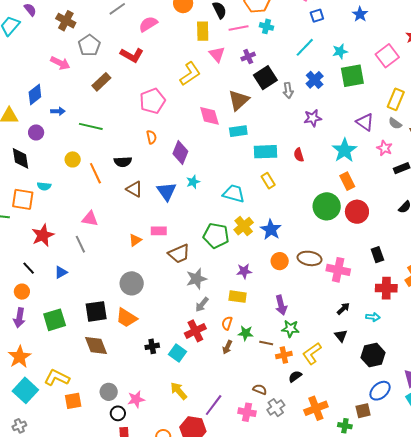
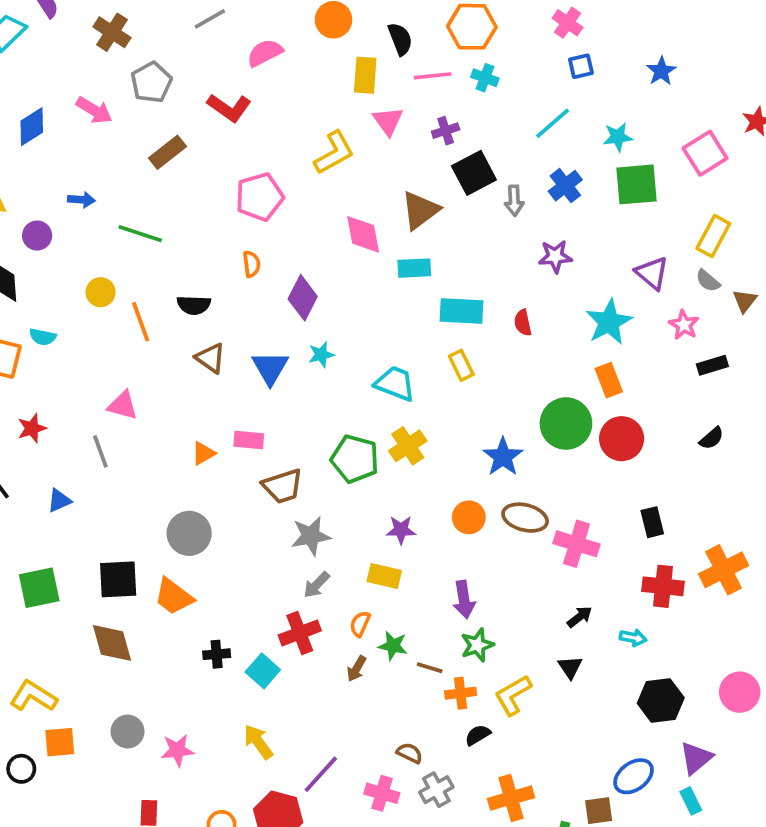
blue diamond: (35, 94) -> (32, 127), moved
blue star: (271, 230) -> (503, 457), moved
red star: (43, 235) -> (32, 428), size x0.7
green star: (290, 329) -> (477, 645), turned -30
black hexagon: (373, 355) -> (661, 700), moved
black circle: (118, 413) -> (21, 769), moved

